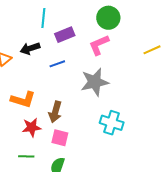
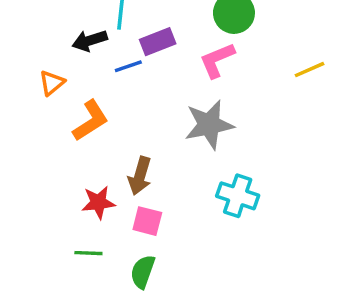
black arrow: (30, 48) -> (90, 41), moved
blue line: (57, 64) -> (128, 66), moved
orange L-shape: (23, 100) -> (91, 121), moved, turned -50

